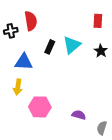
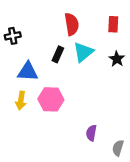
red semicircle: (31, 21) -> (72, 24), moved
pink hexagon: (40, 107) -> (51, 99), moved
purple semicircle: (79, 115) -> (91, 133), turned -96

